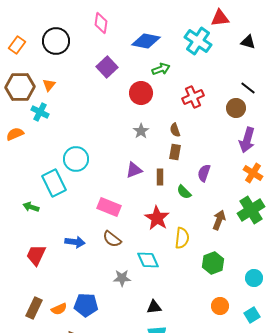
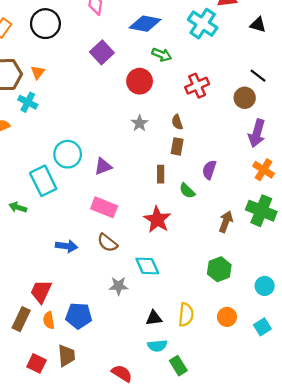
green arrow: (161, 69) -> (162, 55), turned 42
purple triangle: (134, 170) -> (103, 166), moved
green cross: (251, 210) -> (261, 211), turned -36
yellow semicircle: (182, 238) -> (186, 315), moved
red trapezoid: (36, 255) -> (41, 291), moved
orange semicircle: (59, 309) -> (49, 320), turned 105

